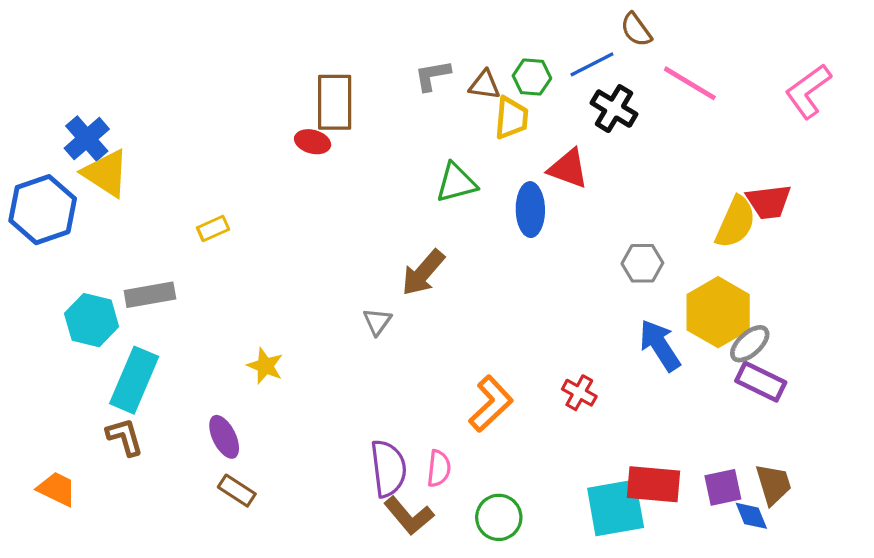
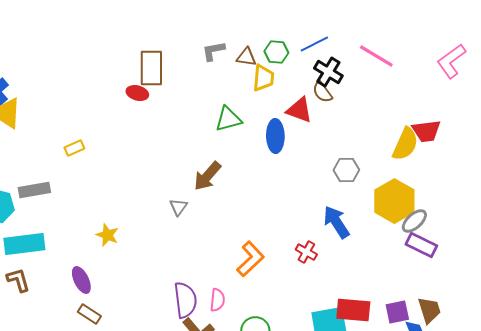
brown semicircle: (636, 30) -> (322, 92), moved
blue arrow: (660, 345) -> (336, 222), moved
cyan rectangle: (134, 380) -> (24, 244), turned 60

